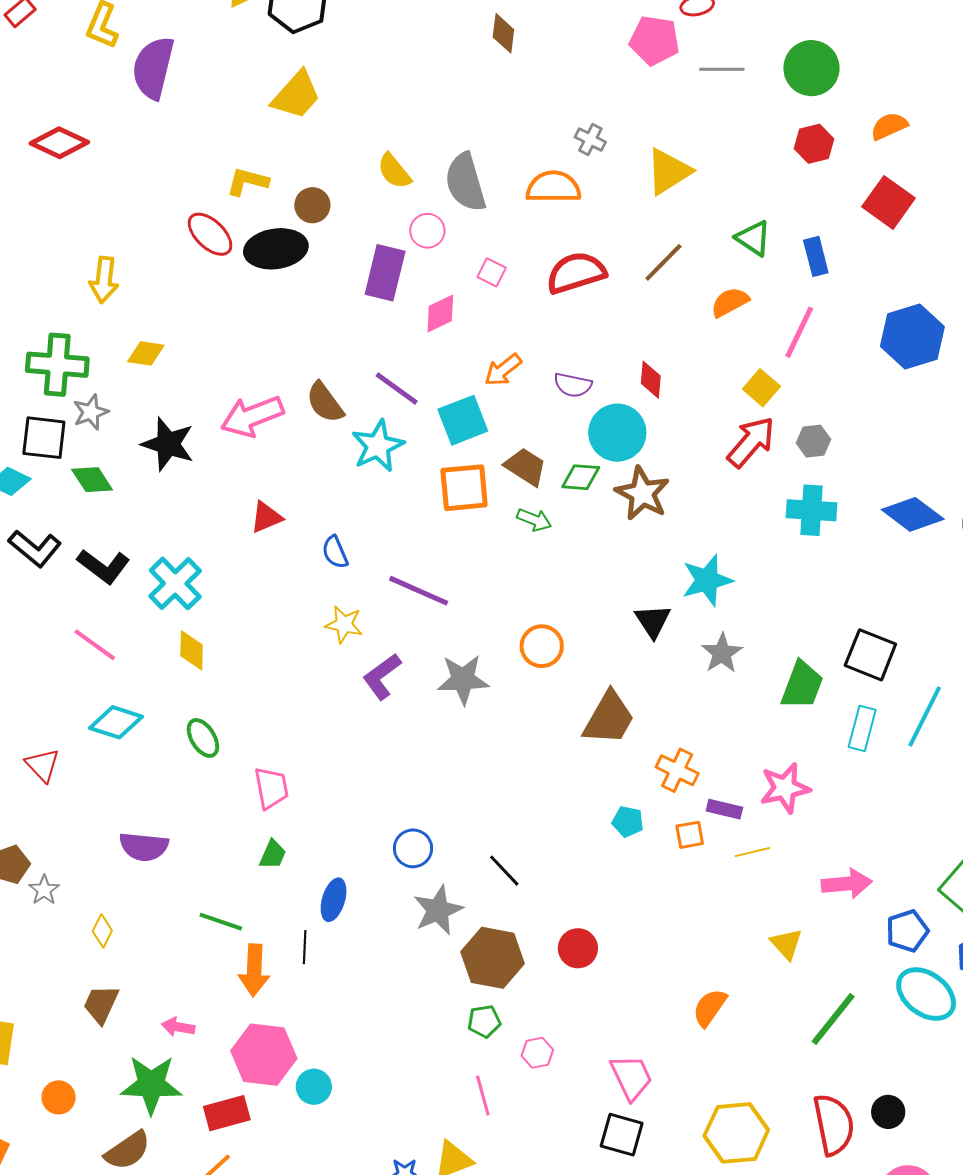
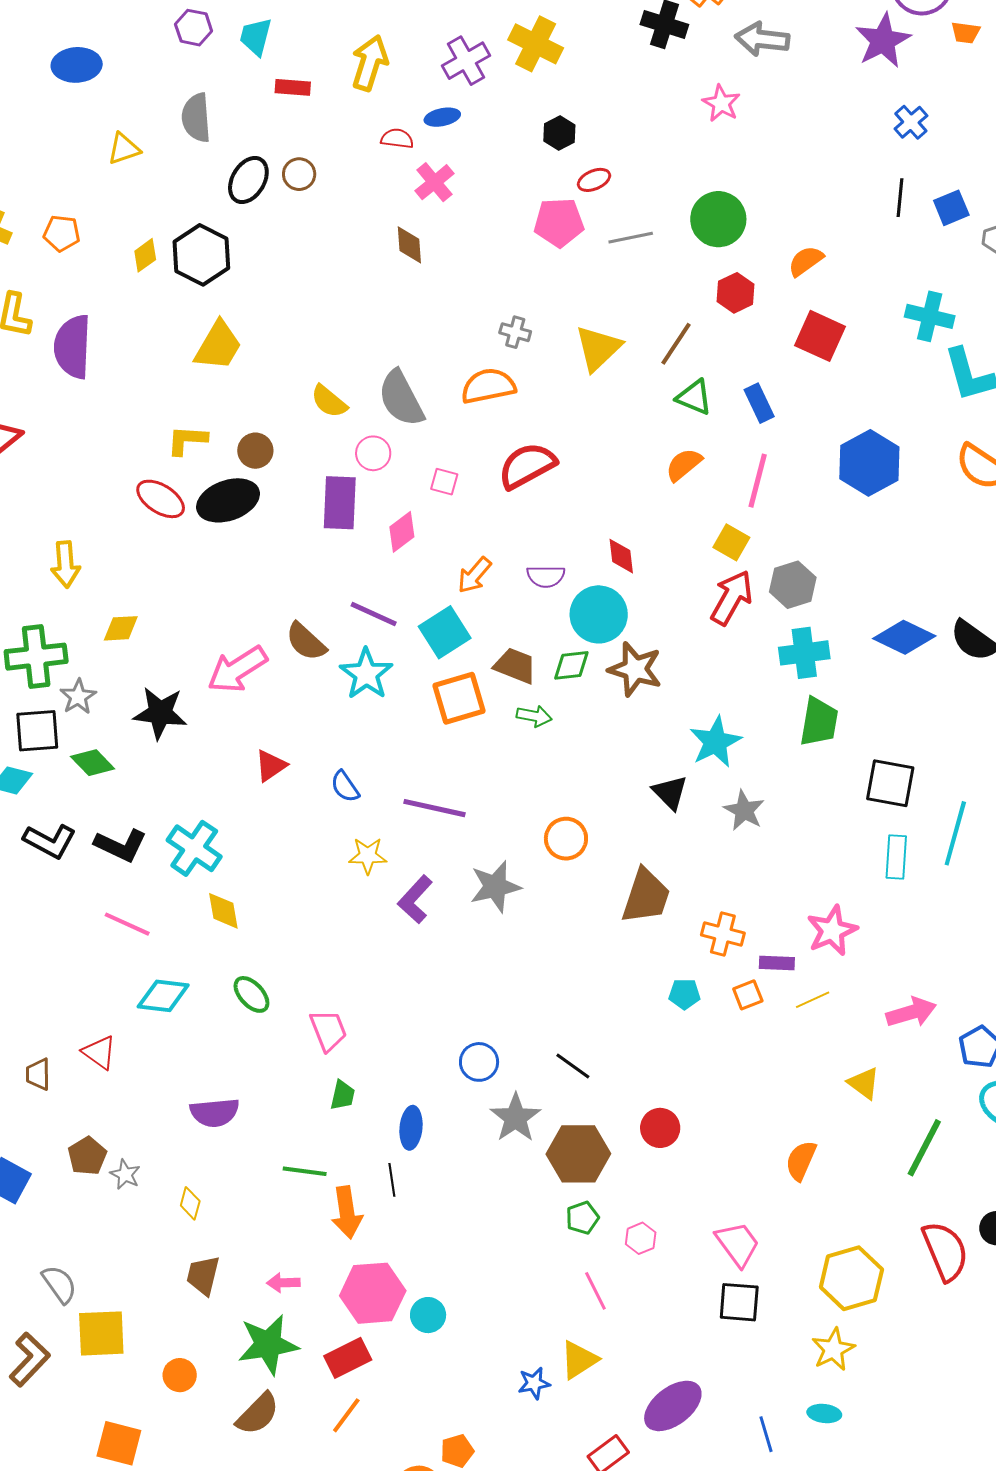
brown line: (663, 262) -> (676, 344), moved
gray hexagon: (813, 441) -> (793, 585), size x1.4
green trapezoid: (802, 685) -> (819, 722), moved

